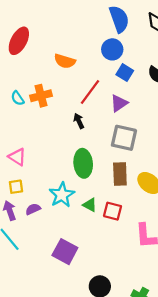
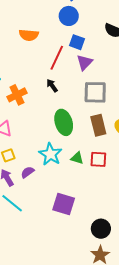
blue square: (125, 73) -> (77, 42), moved
orange cross: (41, 96) -> (17, 95), moved

